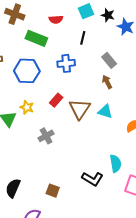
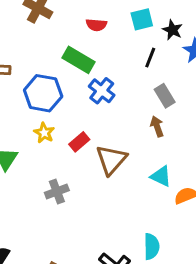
green rectangle: (36, 38) -> (79, 60), moved
black line: (83, 38) -> (150, 58), moved
blue cross: (66, 63) -> (102, 91), turned 36
yellow star: (27, 107) -> (44, 133), moved
cyan triangle: (105, 111) -> (161, 176), moved

